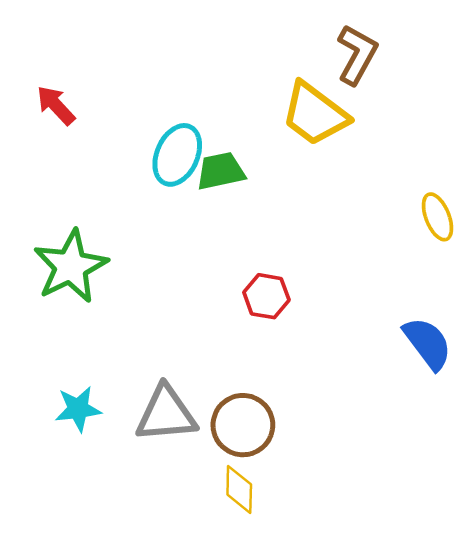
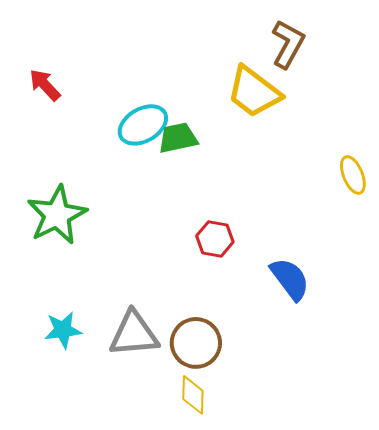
cyan ellipse: (177, 155) -> (143, 125), turned 36
blue semicircle: (428, 343) -> (290, 279), moved

